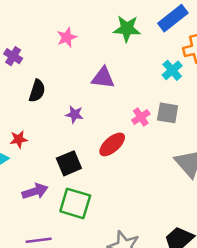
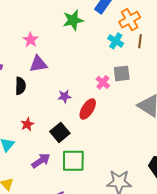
purple triangle: (103, 78) -> (38, 64), moved
purple star: (74, 114) -> (65, 96), moved
red star: (19, 139) -> (27, 124), moved

